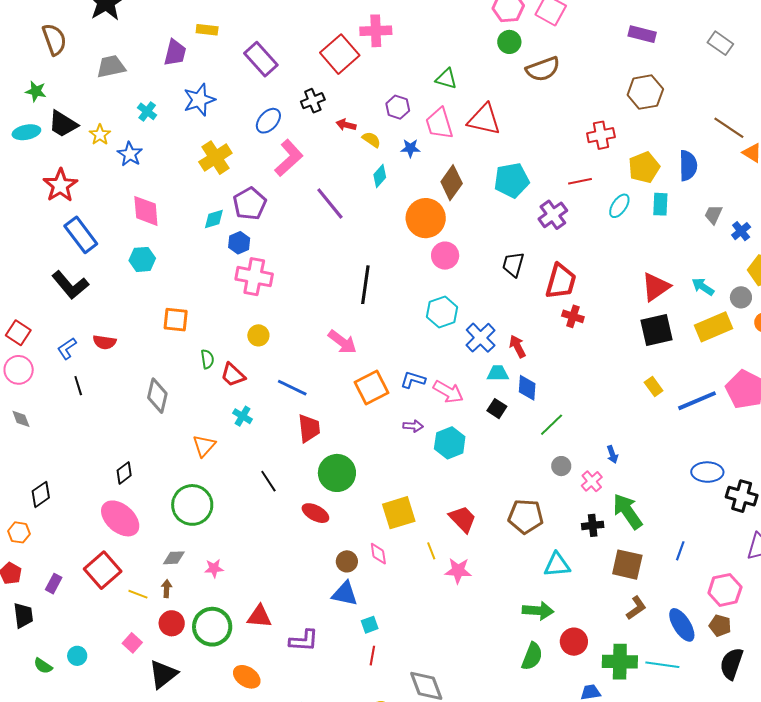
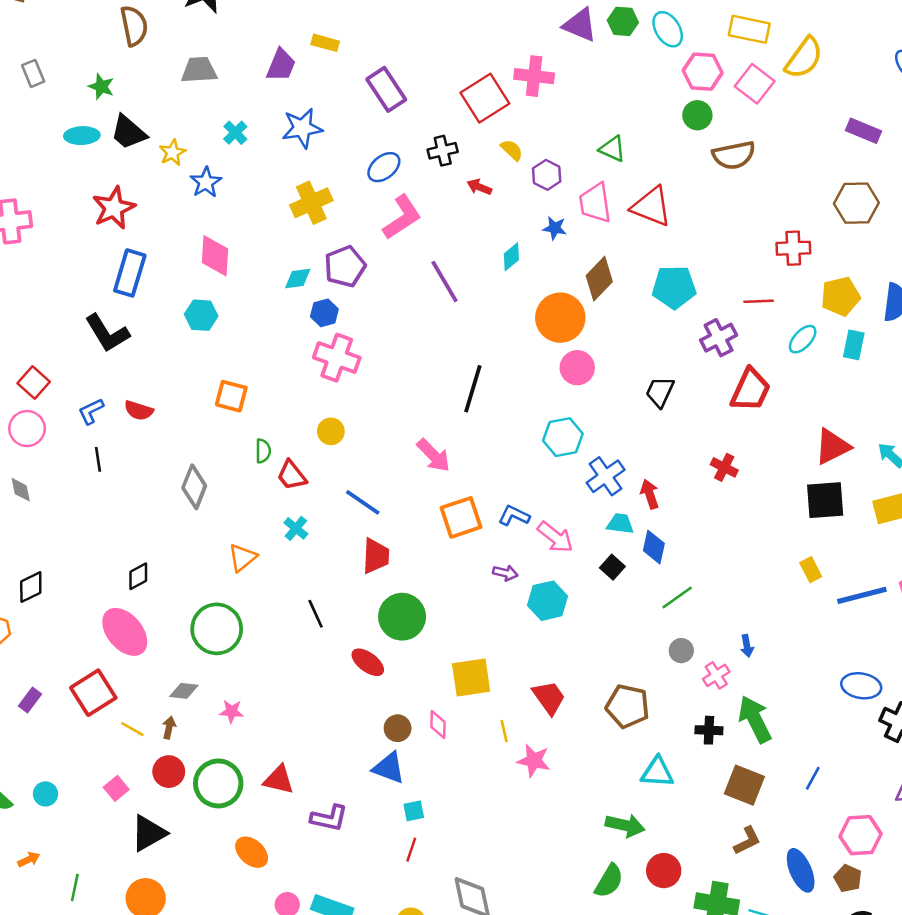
yellow semicircle: (371, 140) -> (512, 150), moved
blue rectangle: (81, 235) -> (130, 273), turned 45
red trapezoid: (561, 281) -> (750, 390), moved

